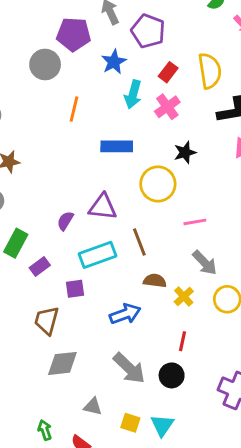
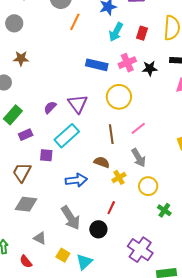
red rectangle: (168, 72) -> (142, 33), moved, turned -32
pink cross: (167, 107) -> (127, 63), moved
orange line: (74, 109) -> (75, 22), moved
black star: (185, 152) -> (150, 68), moved
purple triangle: (103, 207) -> (78, 104), turned 35
pink line: (195, 222) -> (138, 128), turned -42
brown line: (139, 242) -> (111, 134), moved
cyan rectangle: (97, 255) -> (67, 136), turned -35

